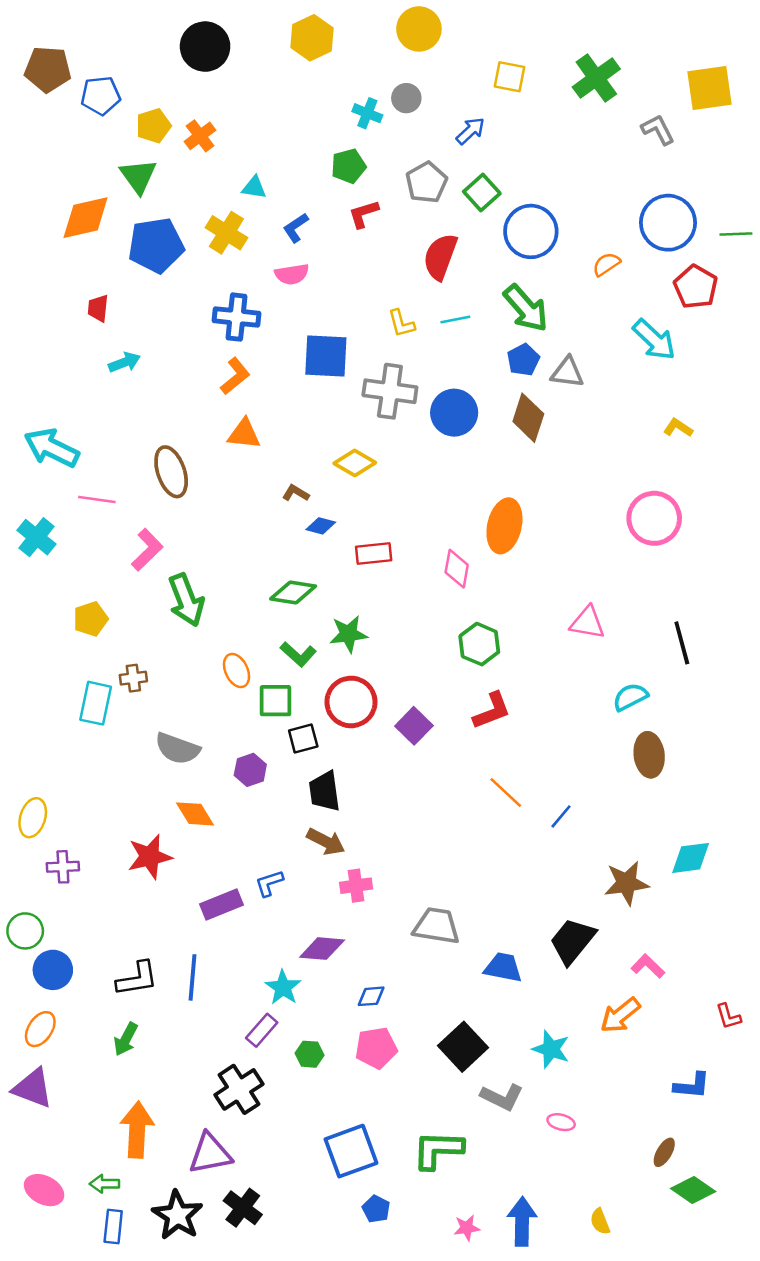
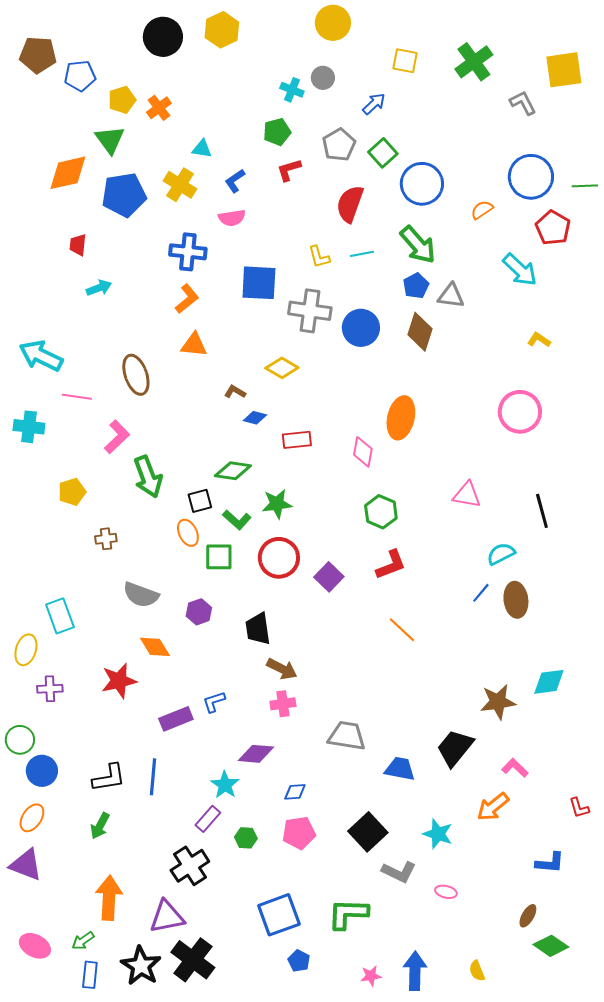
yellow hexagon: (312, 38) -> (222, 30), moved
cyan cross: (36, 537) -> (29, 427), turned -32
cyan rectangle: (96, 703) -> (60, 616), moved, turned -32
black square: (303, 738) -> (200, 501), moved
blue line: (561, 816) -> (481, 593), moved
brown arrow: (326, 842) -> (282, 669), moved
green arrow: (104, 1184) -> (83, 941), turned -35
black cross: (243, 1208) -> (193, 960), size x1.4

